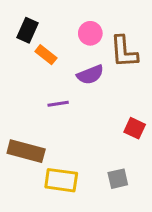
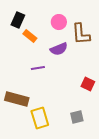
yellow rectangle: (61, 180) -> (40, 118), turned 65

